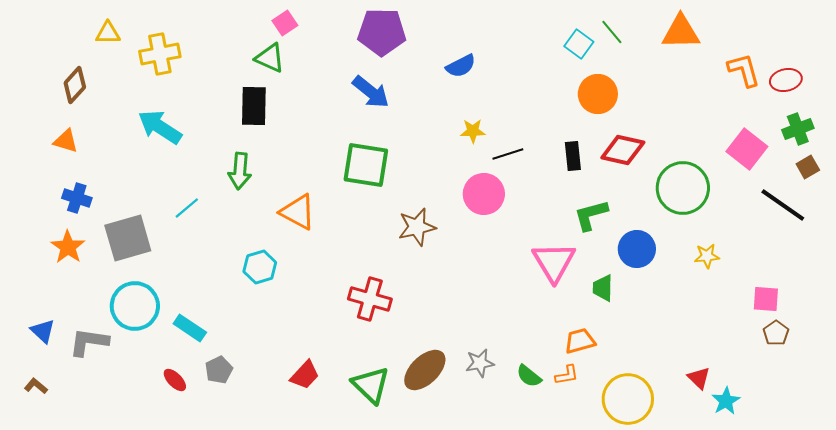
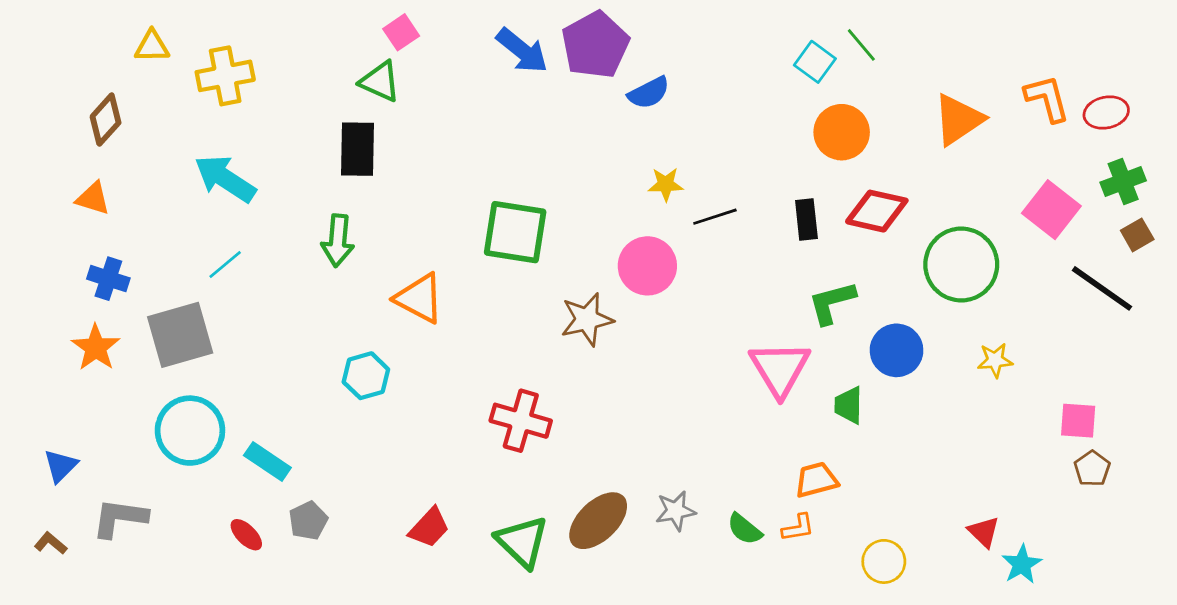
purple pentagon: (382, 32) -> (595, 45), moved, turned -30
orange triangle: (681, 32) -> (958, 120), moved, turned -33
blue arrow: (371, 92) -> (522, 51), moved
pink circle: (484, 194) -> (647, 266), moved
cyan line: (187, 208) -> (225, 265), moved
blue triangle: (43, 331) -> (61, 466), turned 32
gray L-shape: (89, 342) -> (120, 518), moved
yellow circle: (628, 399) -> (884, 561), size x0.6

